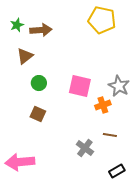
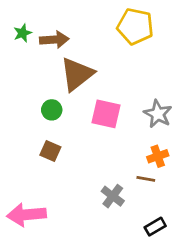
brown triangle: (25, 56) -> (77, 74), moved, size x1.6
orange cross: (103, 105) -> (158, 156), moved

